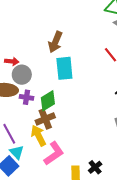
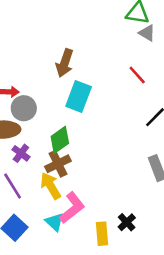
cyan rectangle: (64, 68) -> (79, 96), turned 30
purple cross: (27, 97) -> (21, 153), moved, turned 32
cyan triangle: (17, 152) -> (54, 222), moved

